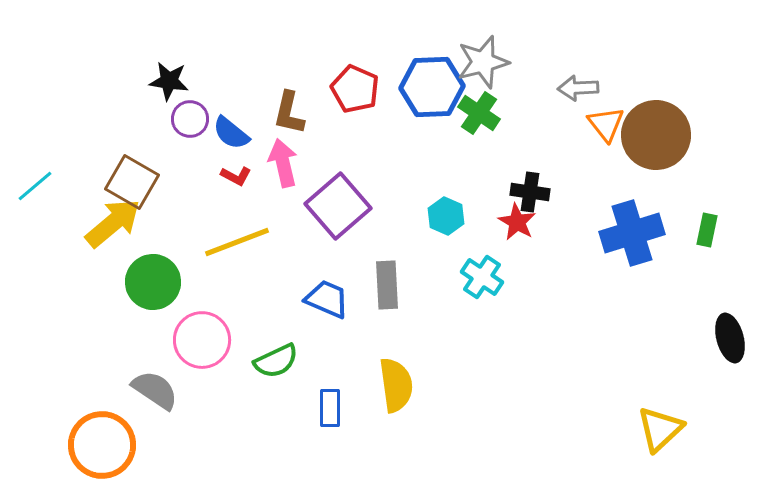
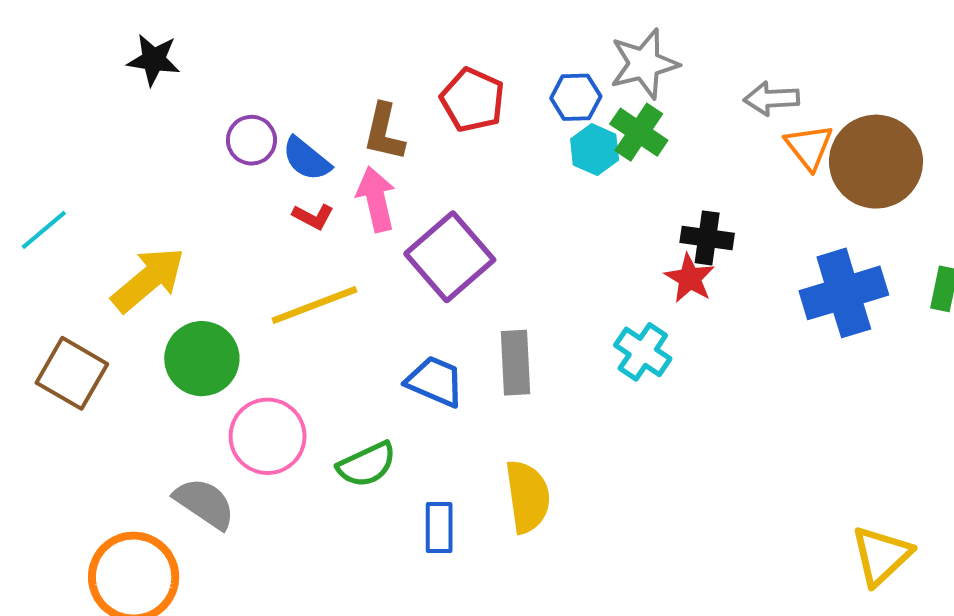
black star: (169, 81) -> (154, 60), moved
blue hexagon: (432, 87) -> (576, 97), size x0.6
brown square: (132, 182) -> (72, 373), moved
cyan hexagon: (446, 216) -> (595, 150), moved

